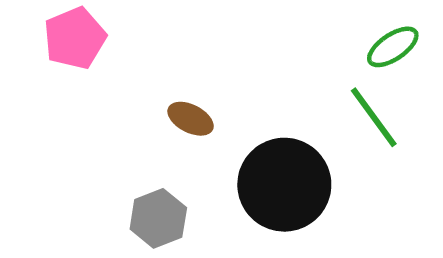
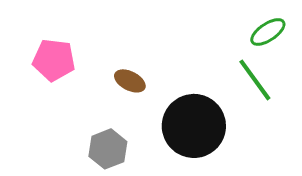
pink pentagon: (75, 38) -> (54, 60), moved, turned 30

